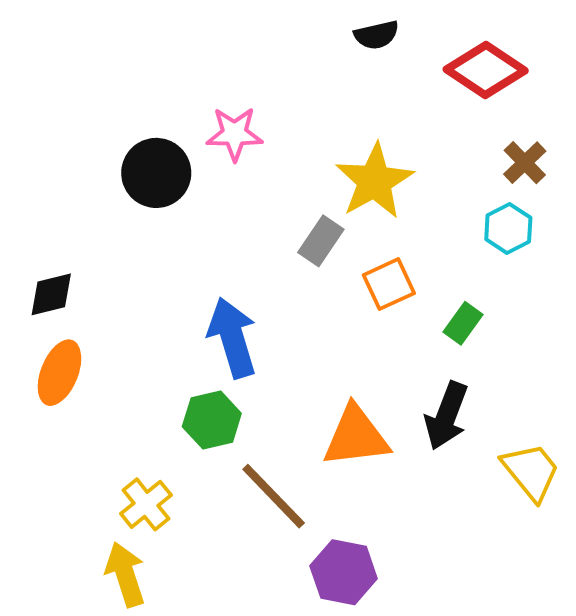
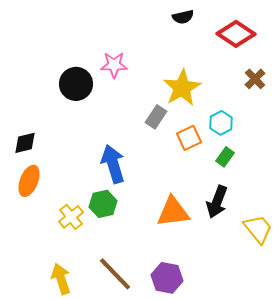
cyan hexagon: (508, 229) -> (221, 123), moved
brown line: (274, 496) -> (115, 274), moved
yellow cross: (146, 504) -> (71, 217), moved

